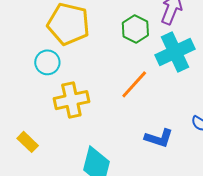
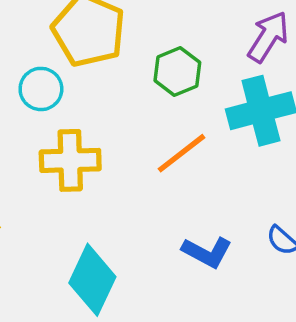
green hexagon: (135, 29) -> (177, 72), moved

